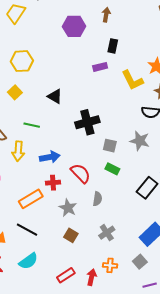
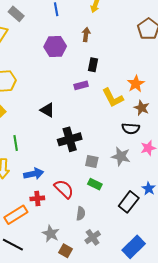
black triangle: (55, 96) -> (47, 110), moved
green line: (32, 125) -> (16, 143), turned 70
gray star: (68, 208) -> (51, 234), moved
gray cross: (107, 233) -> (93, 237), moved
brown square: (71, 235) -> (65, 251), moved

